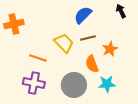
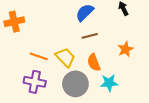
yellow trapezoid: (64, 43) -> (65, 57), moved
orange star: (110, 49) -> (125, 49), moved

